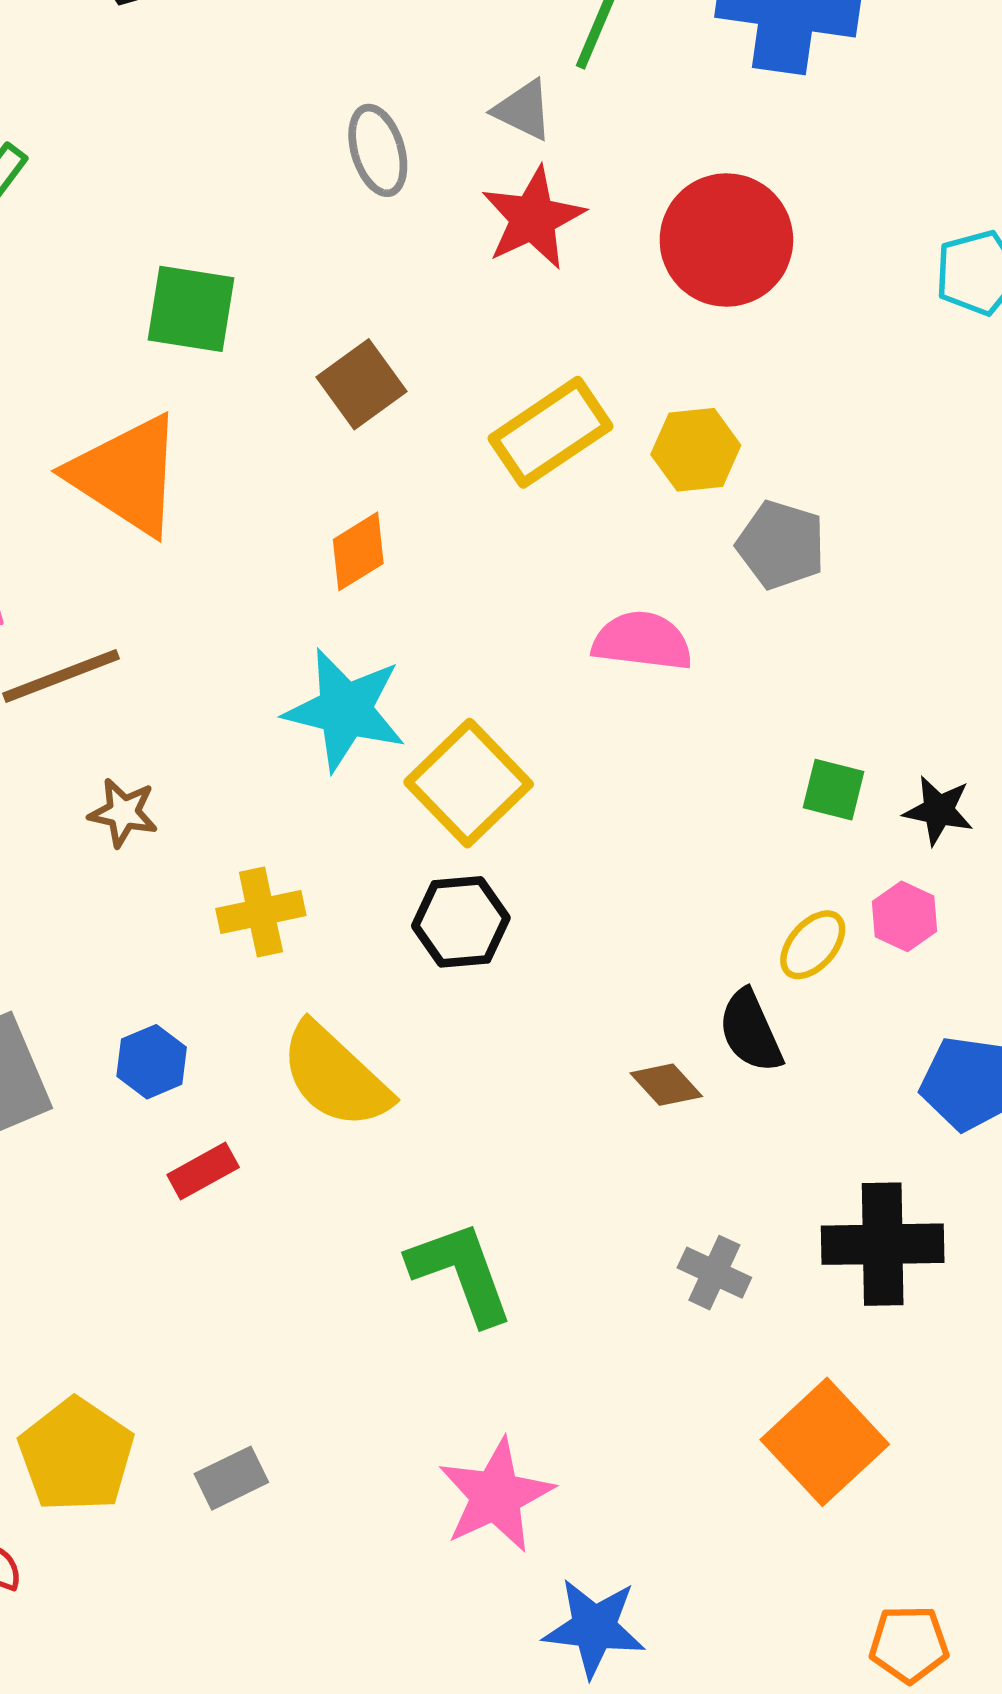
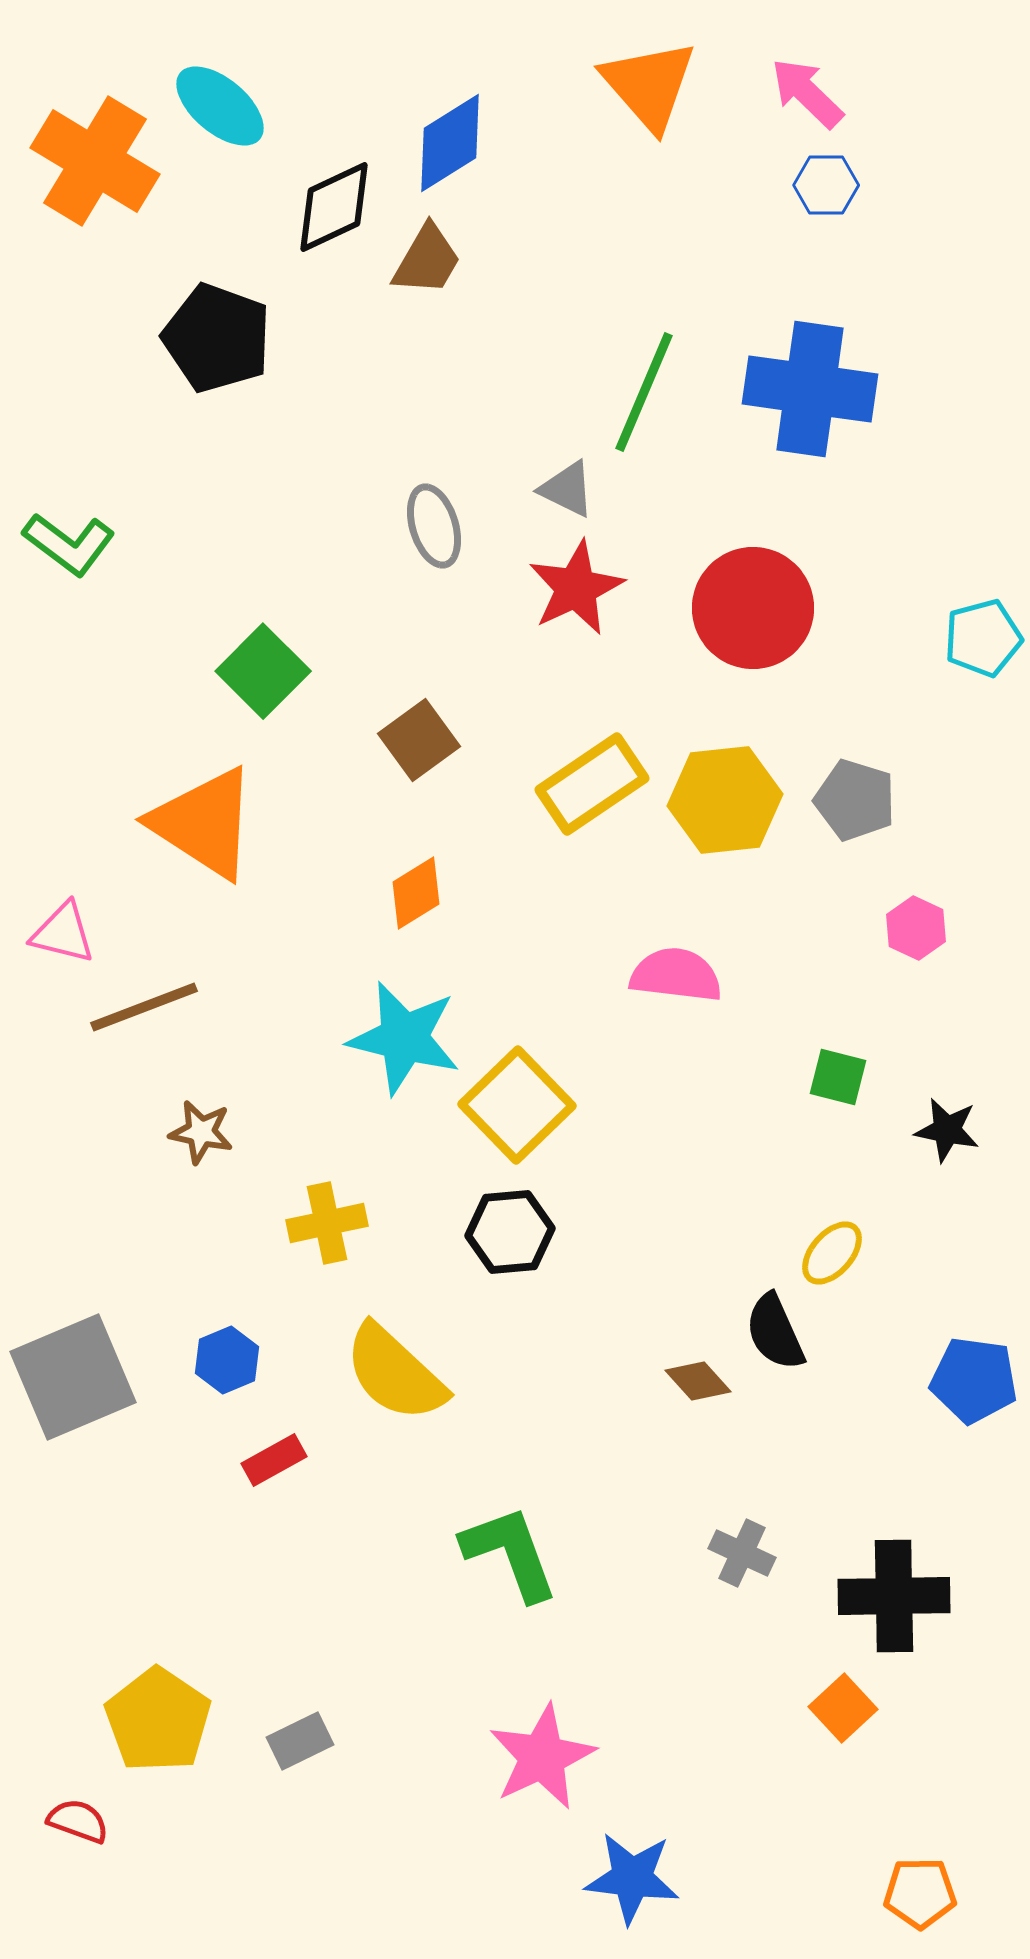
green square: (191, 309) -> (263, 671), turned 36
yellow hexagon: (696, 450) -> (725, 800), size x1.4
gray pentagon: (781, 545) -> (855, 800), moved
green square: (833, 790) -> (838, 1077), moved
pink hexagon: (905, 916) -> (916, 928), moved
black cross: (883, 1244) -> (894, 1596), moved
orange square: (825, 1442) -> (843, 1708), size x0.6

